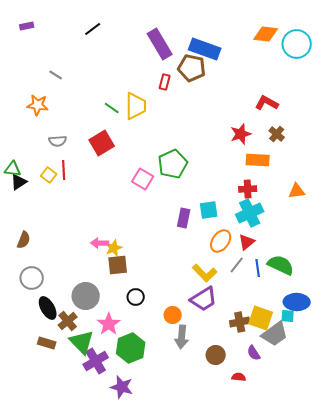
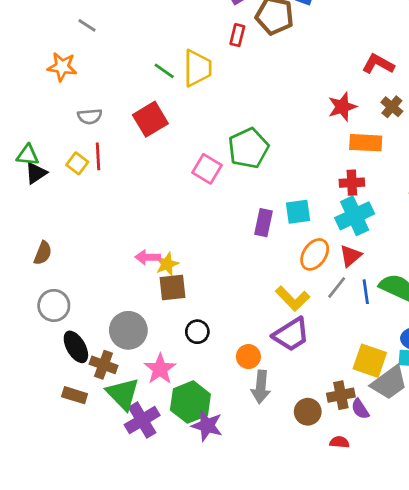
brown cross: (68, 321) -> (103, 365), turned -30
brown cross: (240, 322) -> (341, 395), moved
purple star: (122, 387) -> (207, 426), moved

